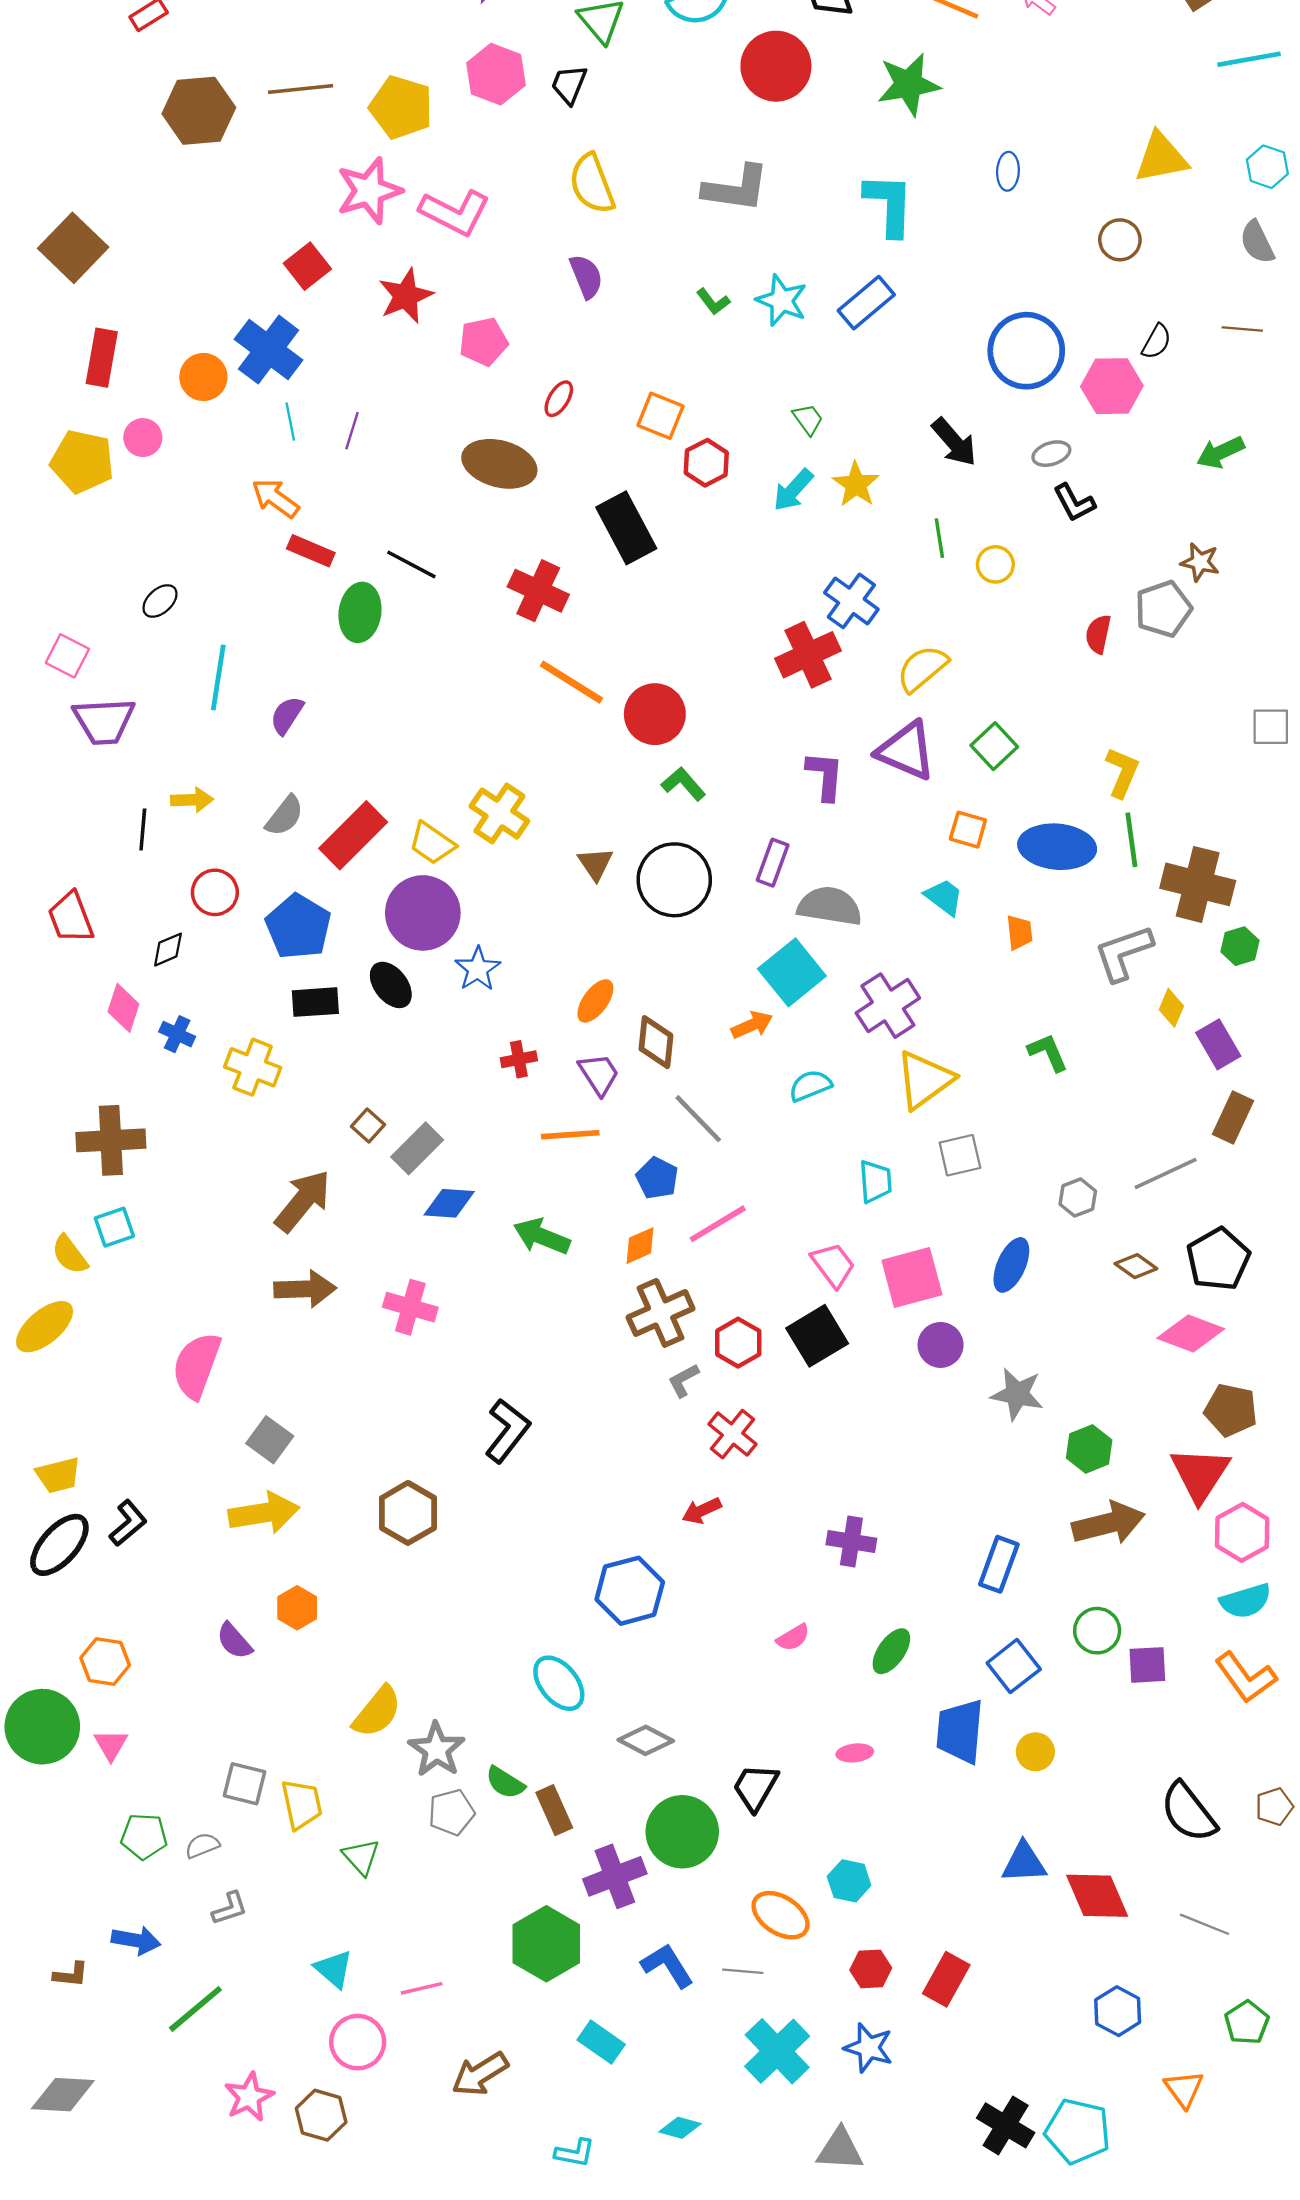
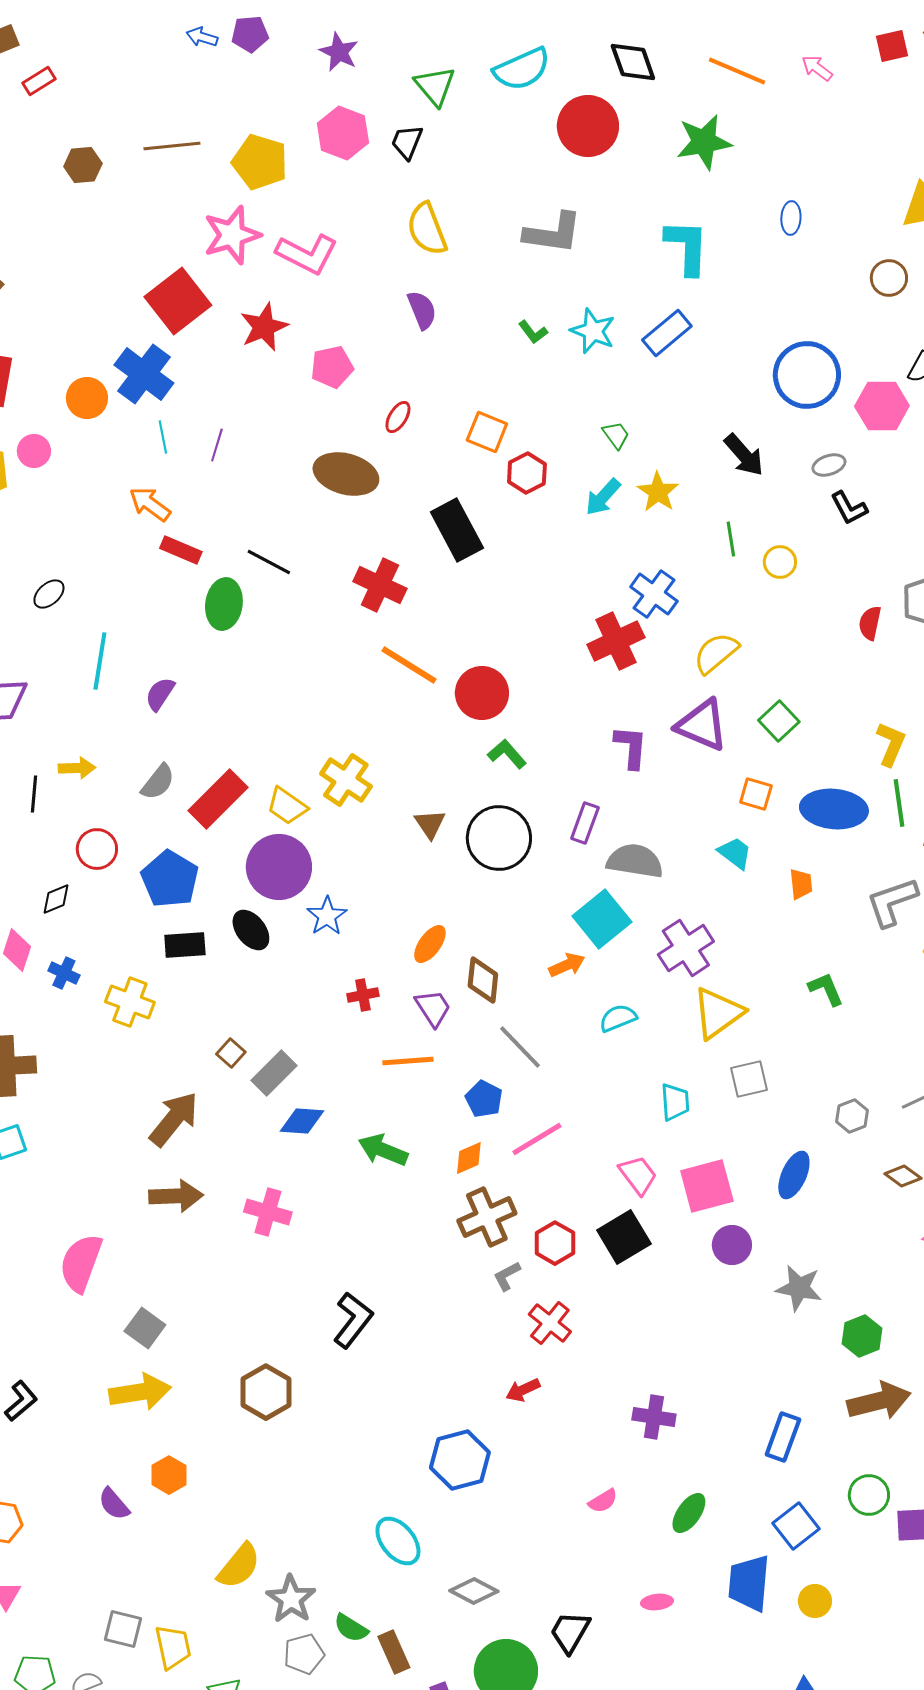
brown hexagon: (199, 111) -> (83, 165), size x0.6
red square: (307, 266) -> (178, 301), size x1.6

